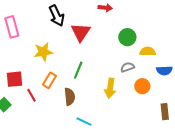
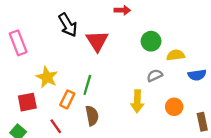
yellow star: (43, 52) -> (47, 77), moved, turned -30
green line: (78, 70) -> (87, 85), moved
orange circle: (142, 86) -> (174, 107), moved
red line: (32, 95) -> (56, 126), moved

